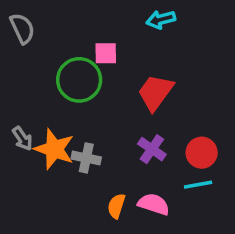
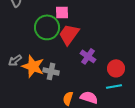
red trapezoid: (155, 92) -> (69, 34), moved
gray arrow: (22, 138) -> (15, 60), turned 88
purple cross: (152, 149) -> (88, 56), moved

